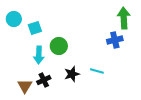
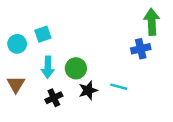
cyan circle: (14, 19) -> (17, 44), moved
green circle: (59, 46) -> (76, 68), moved
brown triangle: (25, 86) -> (16, 84), moved

